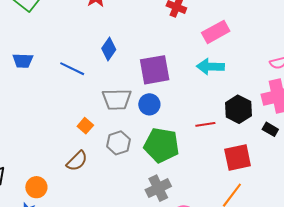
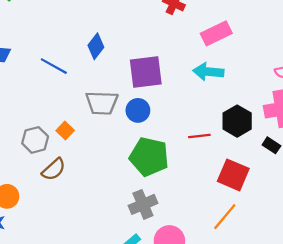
gray hexagon: (118, 143) -> (35, 140), moved
red square: (238, 158) -> (233, 175), turned 32

